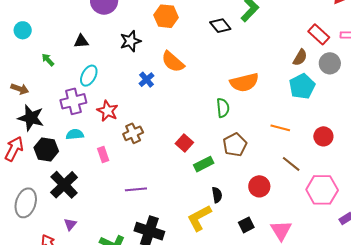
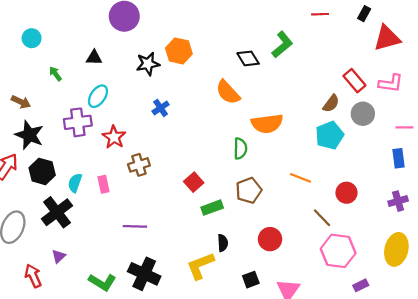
orange hexagon: (166, 16) -> (179, 51), moved
orange semicircle: (173, 62) -> (228, 92), moved
cyan semicircle: (75, 134) -> (75, 183), moved, turned -72
brown line: (291, 164) -> (322, 218), moved

